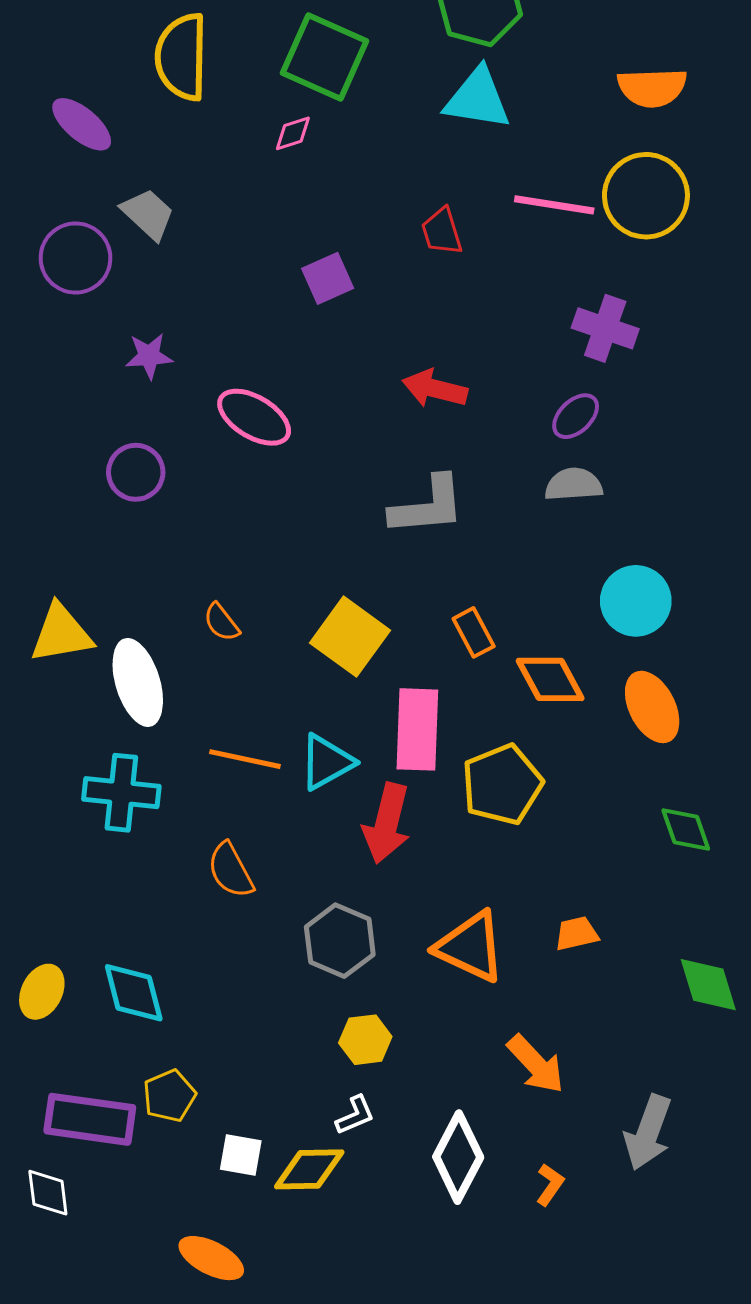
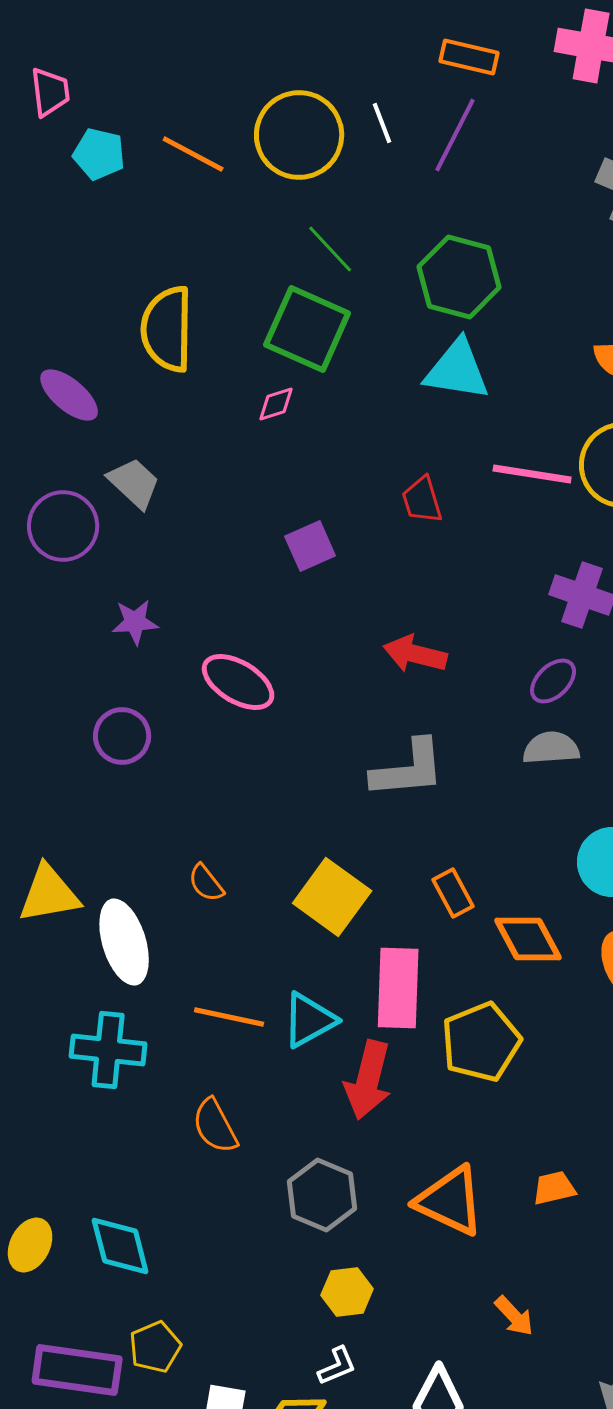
orange arrow: (536, 1064) -> (514, 1316), size x0.7

